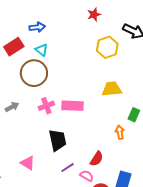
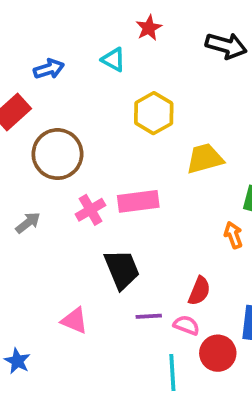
yellow hexagon: (107, 47) -> (154, 113), moved
cyan triangle: (42, 50) -> (113, 60), moved
purple line: (67, 168) -> (149, 316), turned 40

